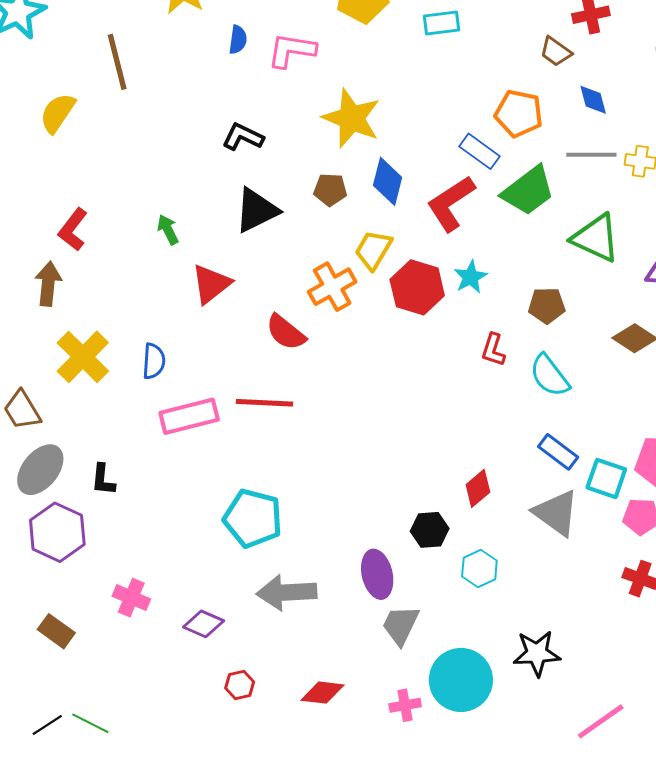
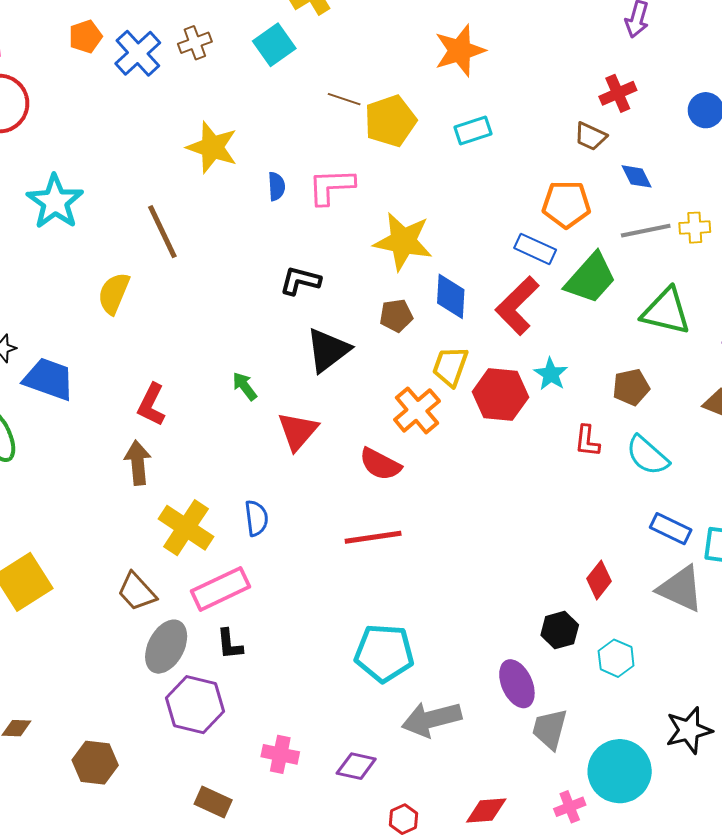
pink rectangle: (189, 416) -> (220, 589), moved

